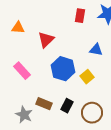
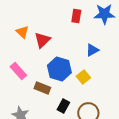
orange triangle: (18, 28) -> (22, 32), moved, turned 40
blue triangle: (96, 50) -> (92, 50), turned -40
brown rectangle: (44, 104) -> (42, 88), moved

